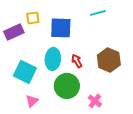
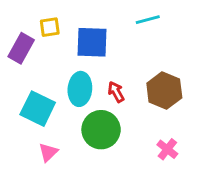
purple rectangle: (14, 32) -> (21, 48), turned -36
pink cross: (95, 101) -> (167, 149), moved

